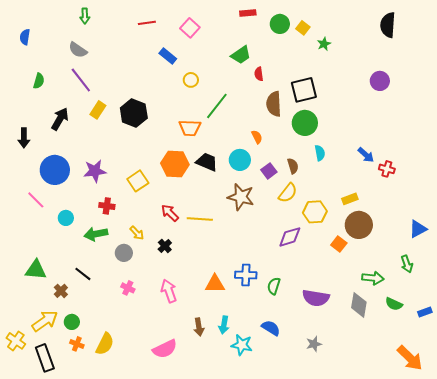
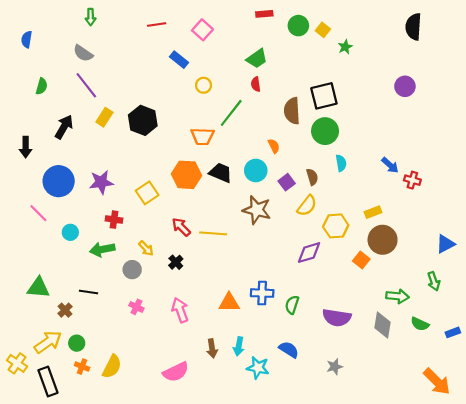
red semicircle: (259, 74) -> (256, 84), moved
black line: (83, 274) -> (88, 292), turned -30

